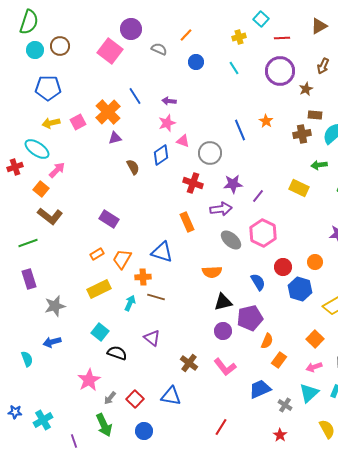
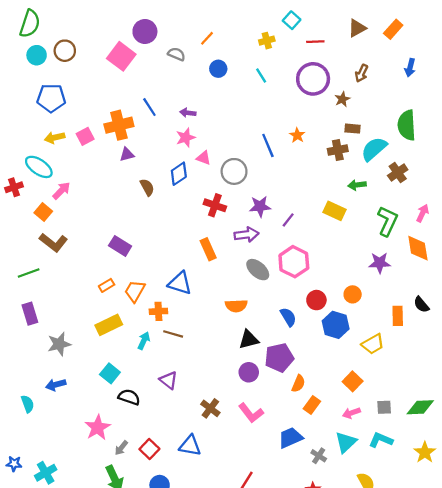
orange cross: (108, 112) -> (119, 125), turned 30

